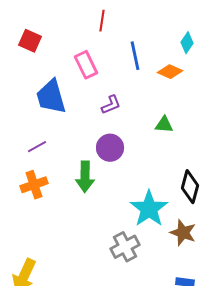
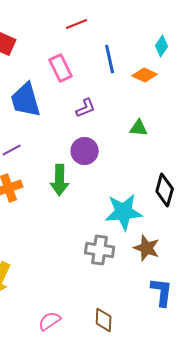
red line: (102, 21) -> (77, 24), turned 60
cyan star: (149, 209) -> (124, 212), turned 30
brown star: (183, 233) -> (147, 248), moved
gray cross: (125, 247) -> (100, 250), turned 36

